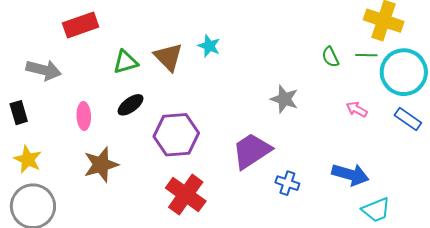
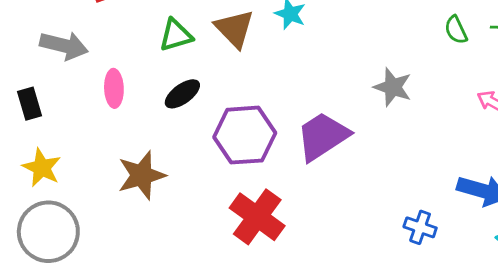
pink ellipse: (84, 116) -> (114, 88), moved
purple trapezoid: (252, 151) -> (323, 136), moved
blue cross: (287, 183) -> (420, 227), moved

